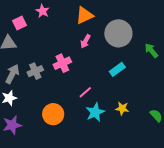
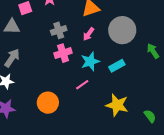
gray cross: (35, 71) -> (59, 30), moved
yellow star: (122, 108) -> (117, 105), size x1.6
cyan star: (95, 112) -> (90, 61), moved

